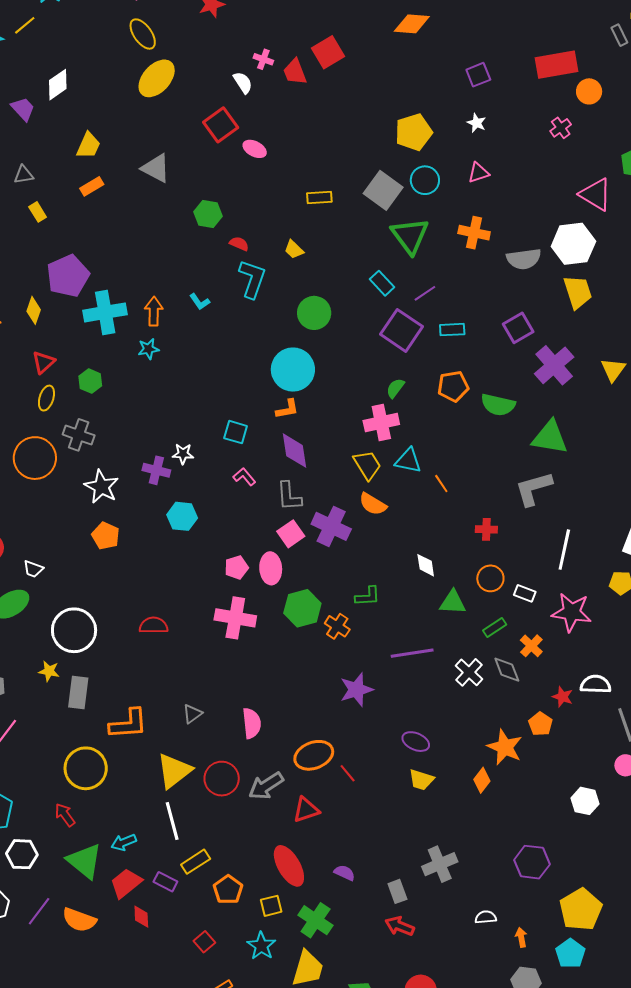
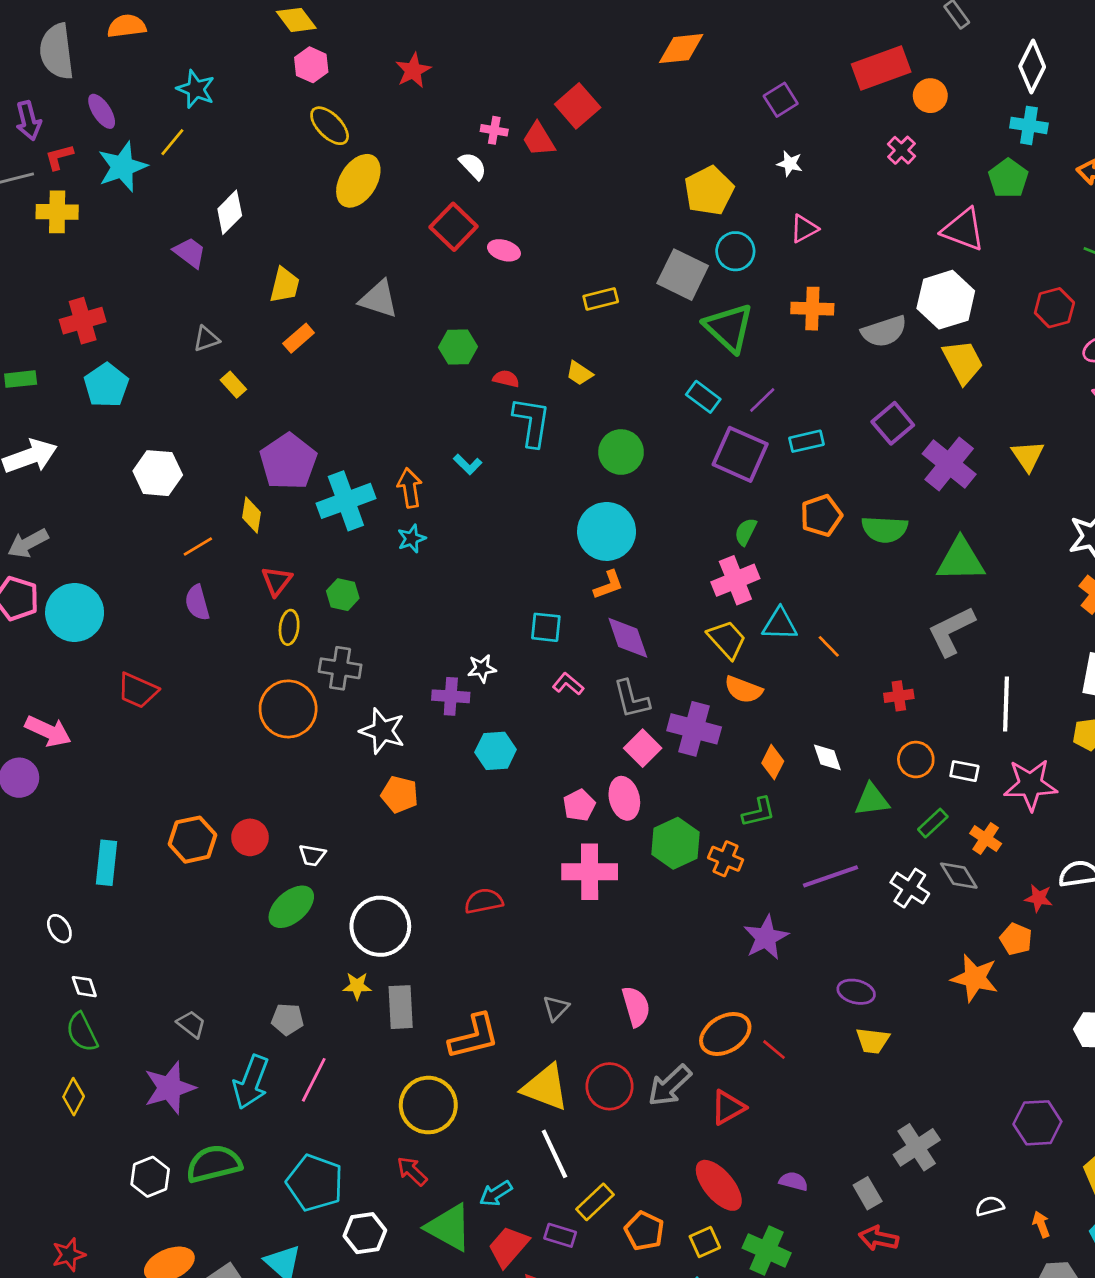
yellow triangle: (174, 771) -> (545, 1087), turned -51
orange diamond: (482, 780) -> (773, 762), moved

